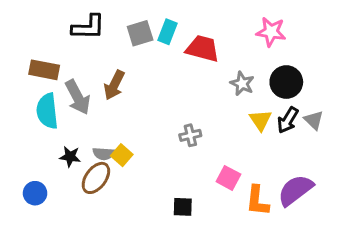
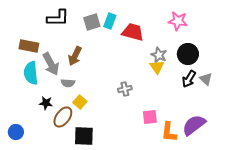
yellow triangle: (260, 120) -> (157, 67), moved
gray semicircle: (104, 154) -> (68, 83), moved
pink square: (228, 178) -> (150, 117), turned -35
blue circle: (35, 193) -> (16, 132), moved
black square: (183, 207) -> (84, 136), moved, size x1.5

